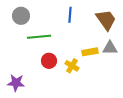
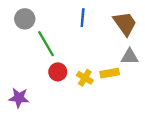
green line: (39, 37) -> (46, 44), turned 65
yellow rectangle: (90, 52) -> (110, 73), moved

